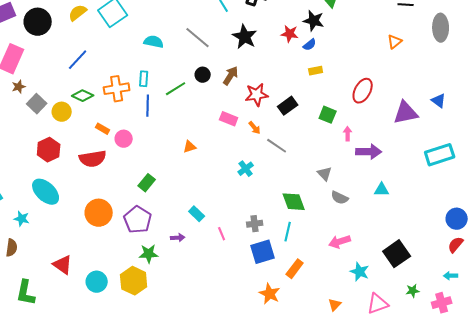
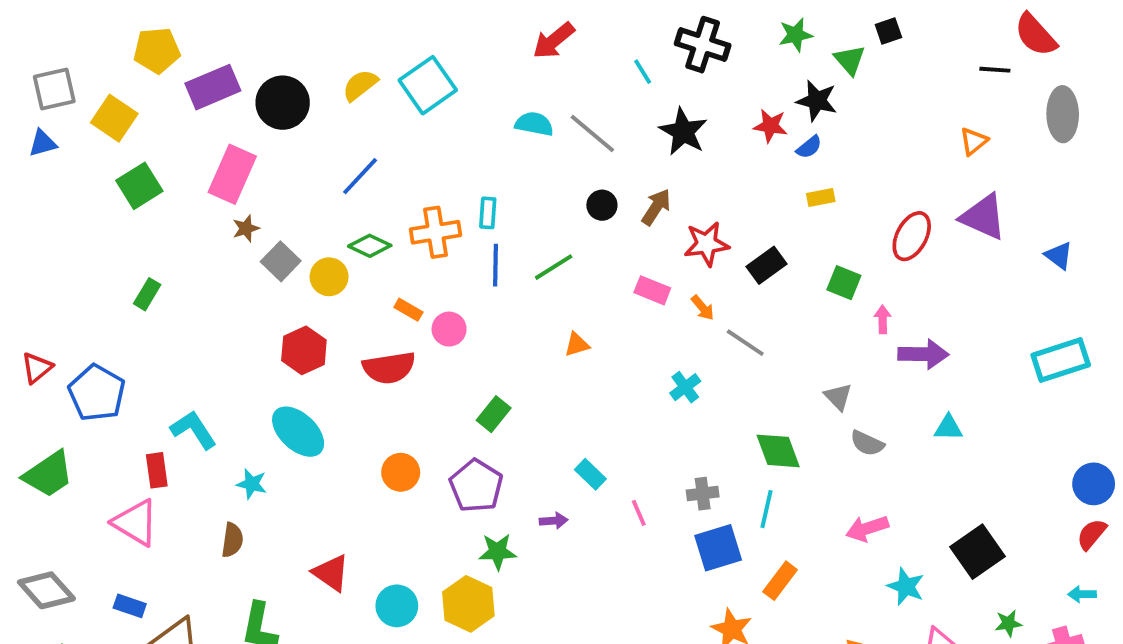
cyan semicircle: (154, 42) -> (534, 124), moved
green line: (176, 89) -> (554, 267), moved
purple triangle: (406, 113) -> (983, 217), moved, turned 36
orange circle: (99, 213) -> (401, 472), size x0.7

